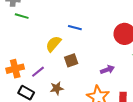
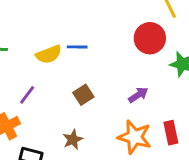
yellow semicircle: (53, 44) -> (49, 54), moved, turned -138
purple line: (38, 72) -> (27, 95), moved

